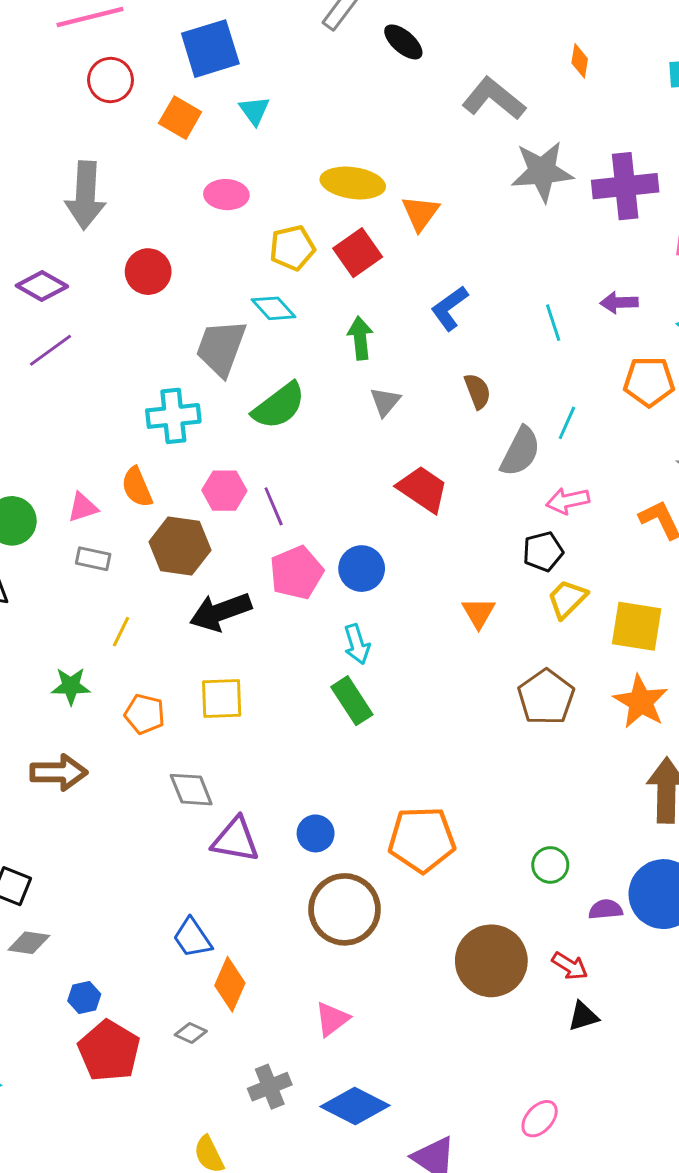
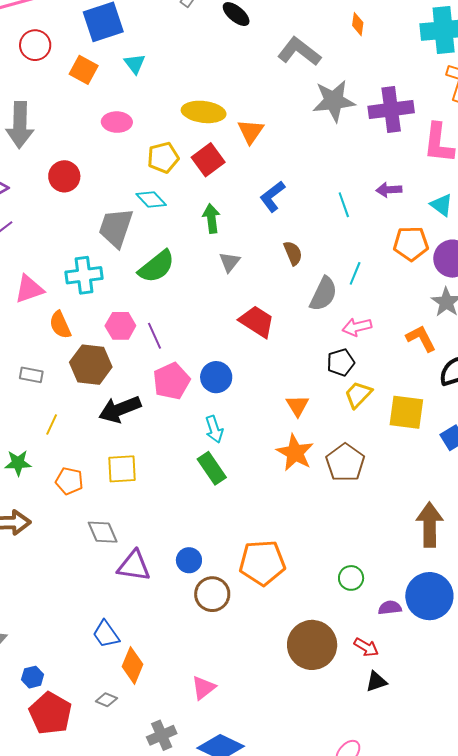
pink triangle: (83, 507) -> (29, 289), moved, size x1.4
orange star: (641, 702) -> (295, 453), moved
brown circle: (345, 909) -> (212, 594), moved, size x0.7

